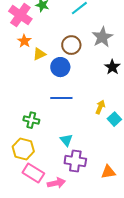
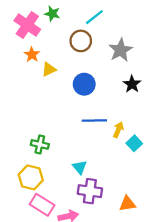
brown circle: (71, 45) -> (81, 41), moved
blue circle: (60, 67) -> (84, 84), moved
blue line: (61, 98) -> (94, 121), moved

